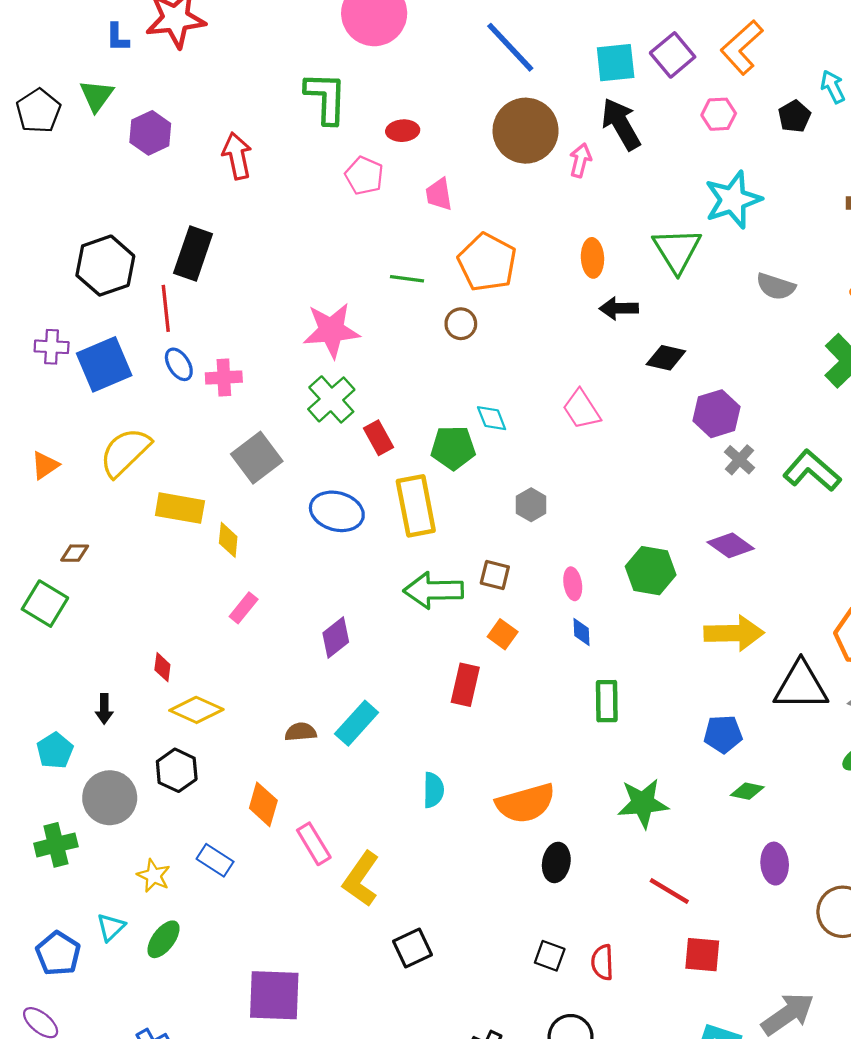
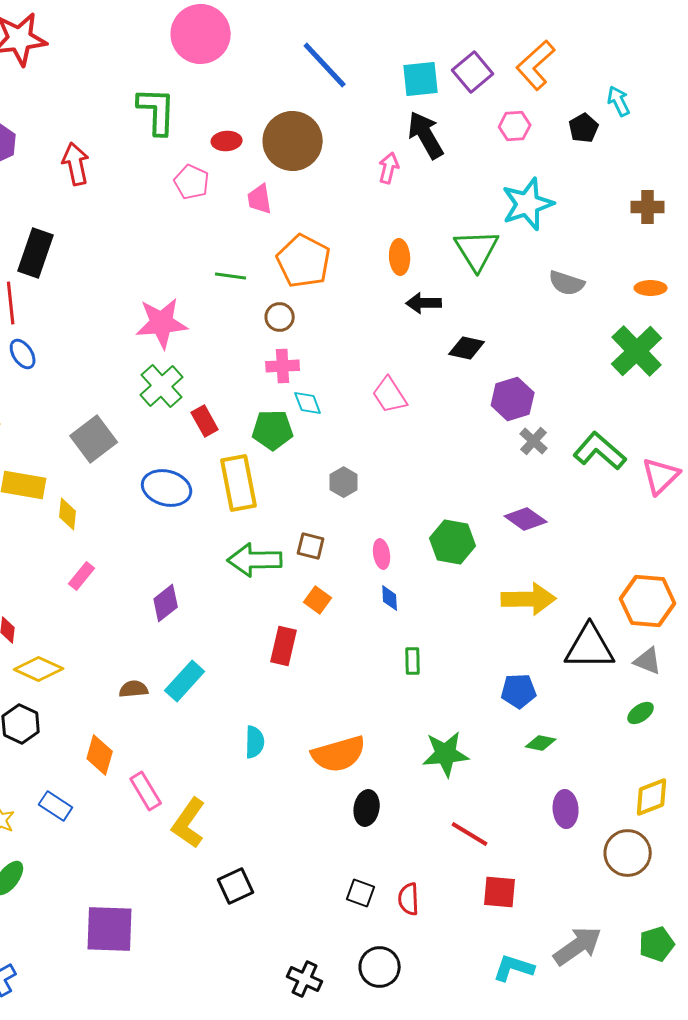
brown circle: (526, 131) -> (293, 141), moved
pink cross: (224, 378) -> (283, 366), moved
green rectangle: (607, 701) -> (413, 661), size x0.7

